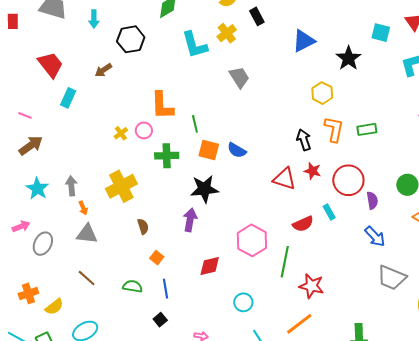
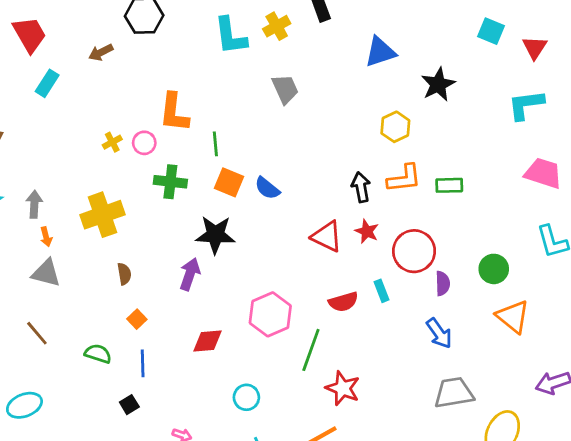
cyan square: (381, 33) -> (491, 31), moved
orange L-shape: (334, 129) -> (404, 178), turned 64
gray trapezoid: (392, 278) -> (454, 393), turned 140

